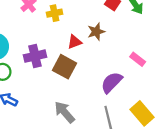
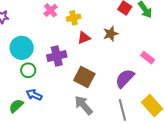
red triangle: (74, 42) -> (84, 38), moved
brown square: (65, 67) -> (84, 77), moved

